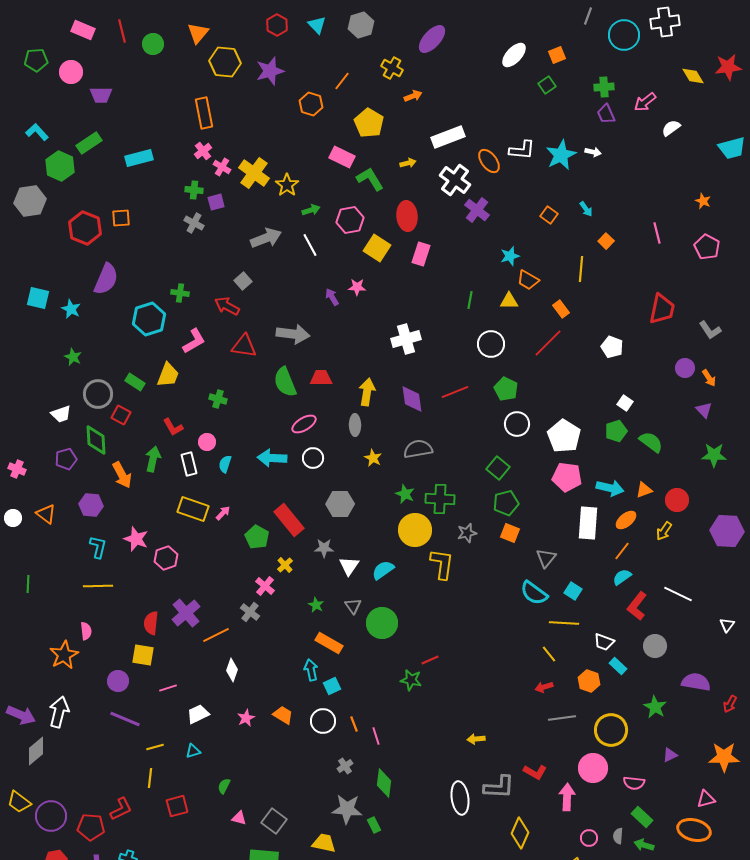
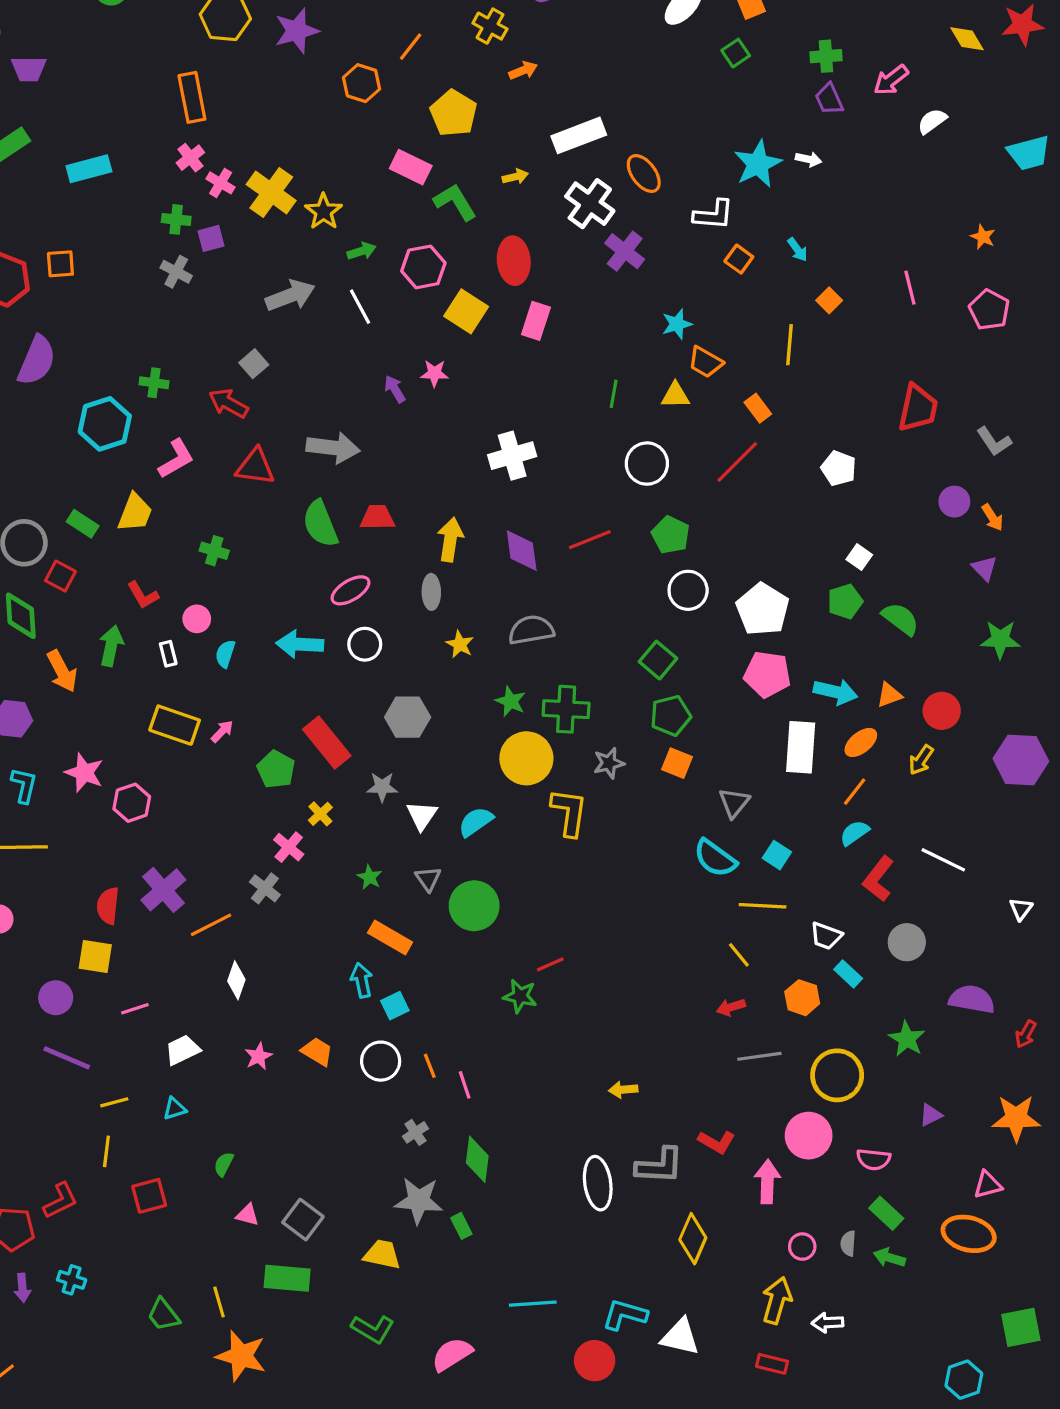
white L-shape: (522, 150) -> (713, 215), moved
white rectangle: (189, 464) -> (168, 654), size x0.7

